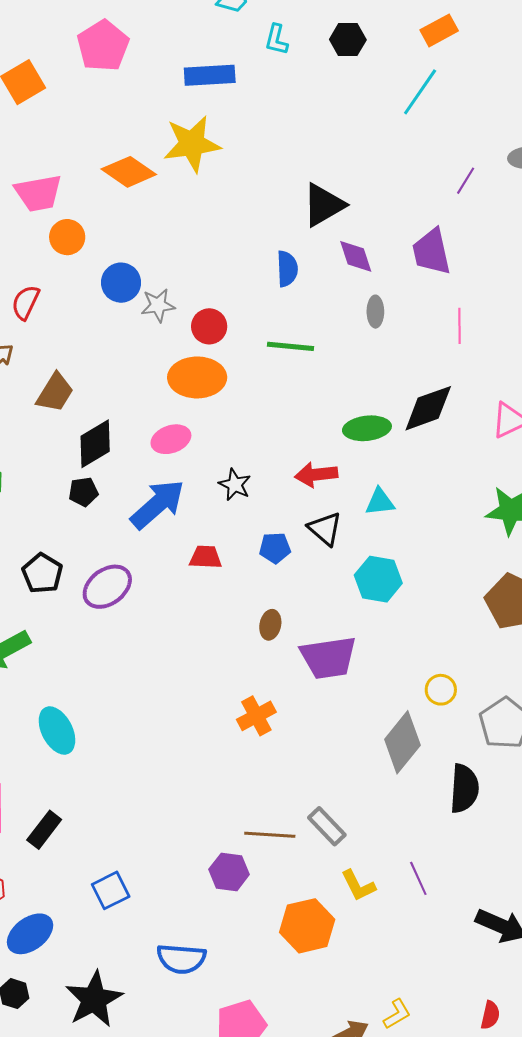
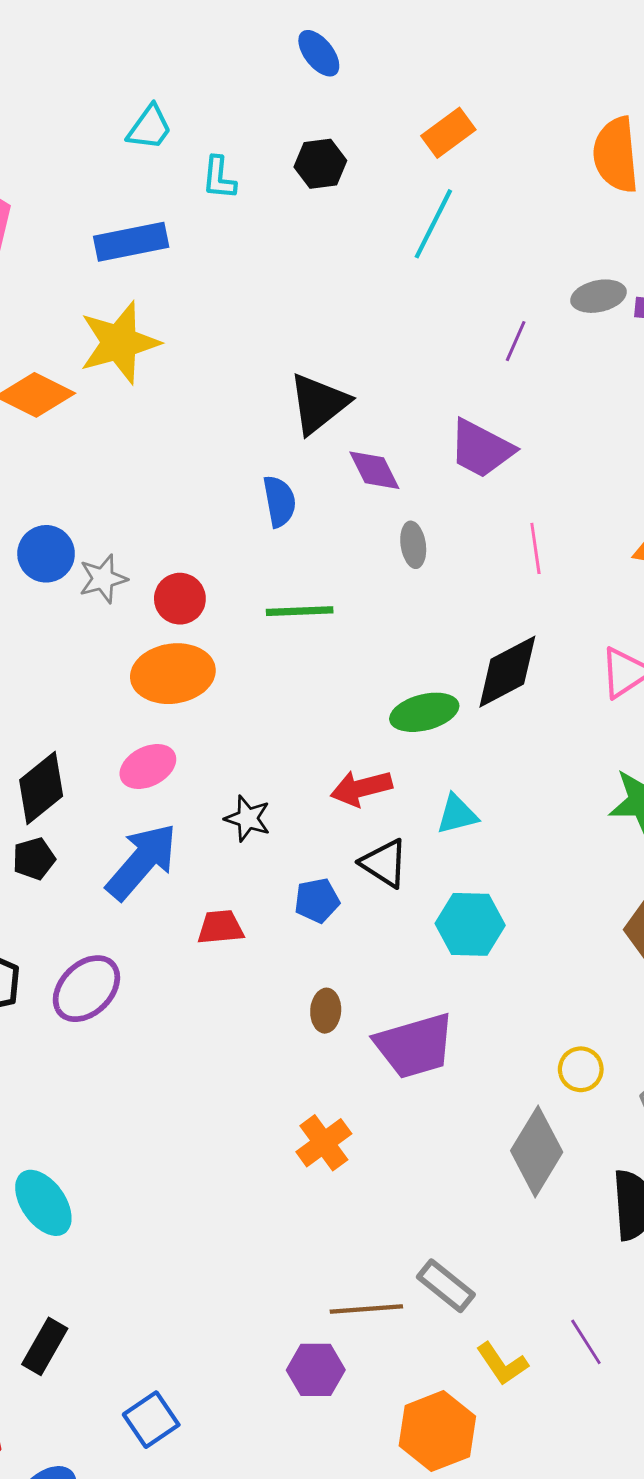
purple trapezoid: (431, 252) -> (481, 449), turned -42

